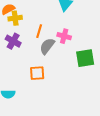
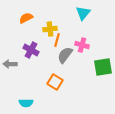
yellow cross: (15, 18) -> (50, 29), moved
orange square: (37, 73) -> (55, 82), turned 35

